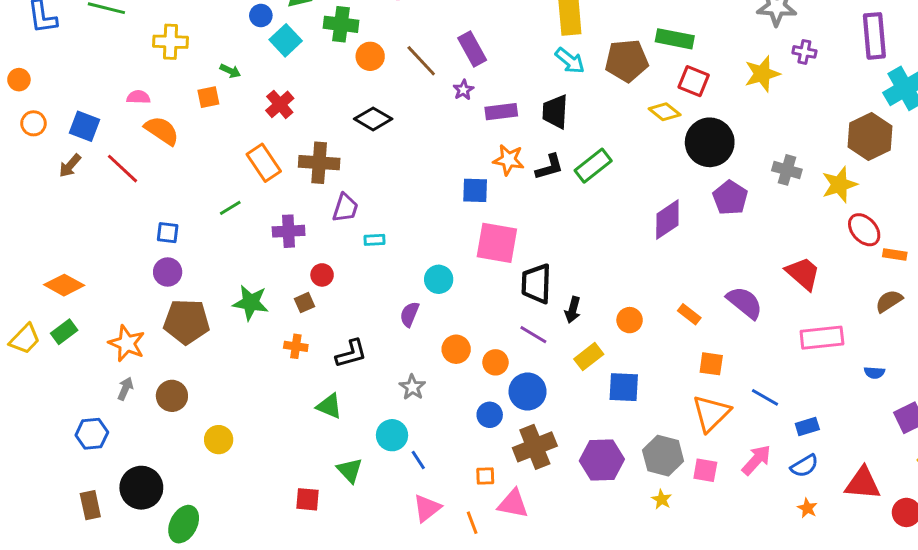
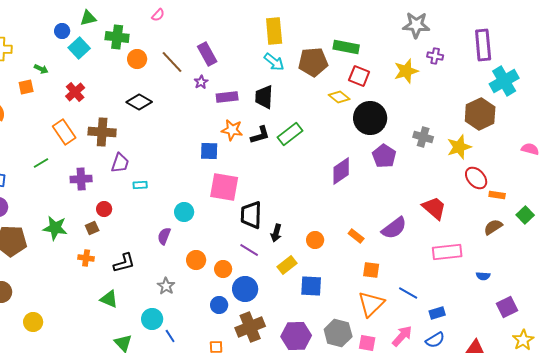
purple semicircle: (745, 303) -> (394, 228), turned 104

